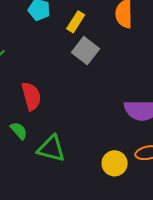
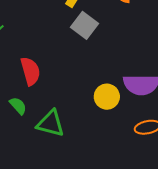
yellow circle: (115, 163) -> (107, 97), moved

